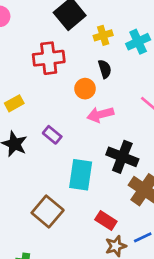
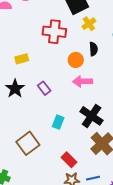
yellow cross: (103, 35) -> (89, 24), moved, turned -32
cyan rectangle: (81, 175) -> (58, 122), size x0.6

